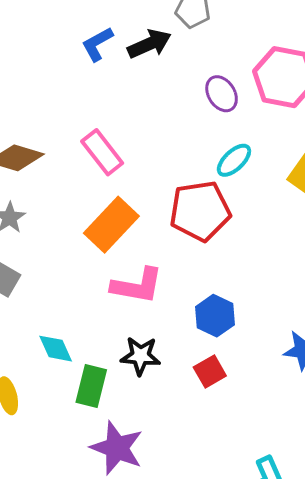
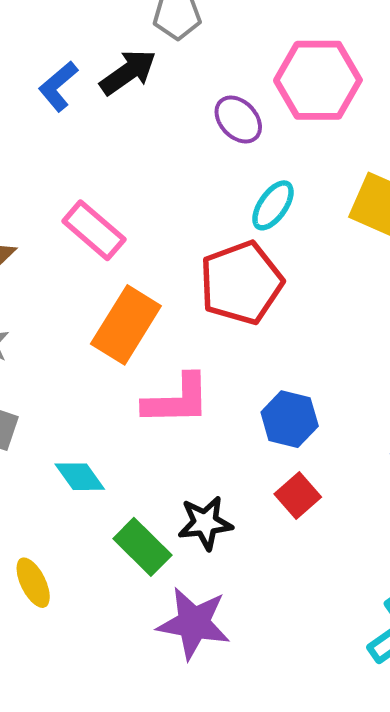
cyan diamond: (56, 349) -> (80, 477), moved
black star: (140, 356) -> (205, 523), moved
green rectangle: (91, 386) -> (142, 547), turned -48

